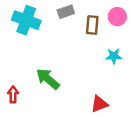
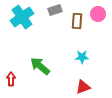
cyan cross: (26, 20) -> (22, 17), turned 35
cyan star: (114, 56) -> (82, 57), moved

